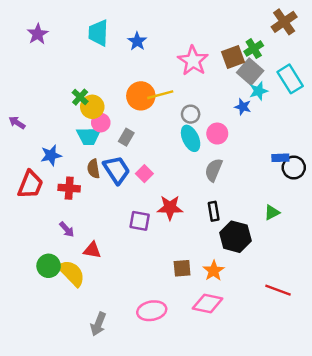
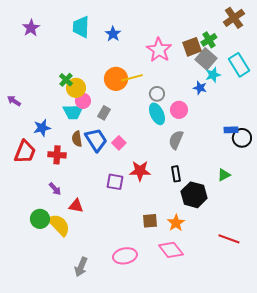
pink diamond: (208, 303) -> (171, 250), turned 40

